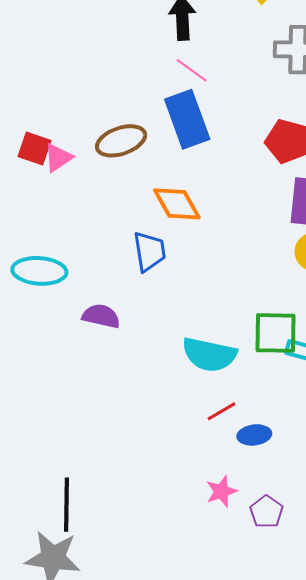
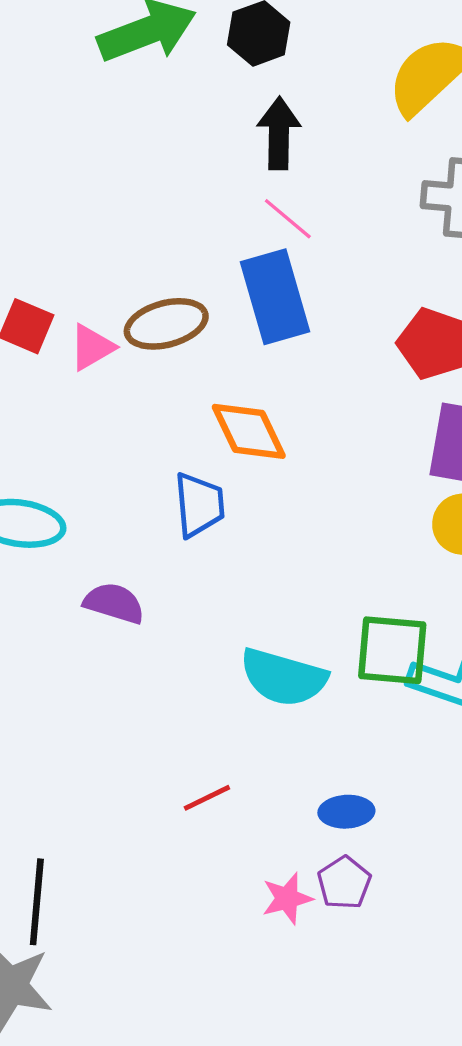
pink triangle: (58, 158) -> (92, 347), moved
red line: (221, 411) -> (207, 798), moved
purple pentagon: (266, 512) -> (344, 883), moved

